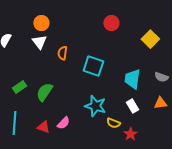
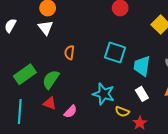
orange semicircle: (62, 53) -> (69, 53), moved
cyan square: (93, 66) -> (115, 53), moved
green rectangle: (19, 87) -> (25, 74), size x1.5
red triangle: (43, 127) -> (50, 103), moved

